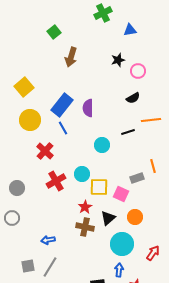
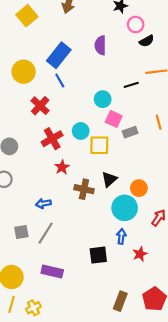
pink circle: (138, 71) -> (136, 24), moved
yellow square: (24, 87) -> (27, 16), moved
black semicircle: (133, 98) -> (147, 41), moved
purple semicircle: (88, 108) -> (100, 45), moved
gray rectangle: (137, 178) -> (130, 132), moved
pink square: (121, 194) -> (114, 119), moved
red star: (85, 207) -> (62, 167), moved
orange circle: (135, 217) -> (139, 188), moved

